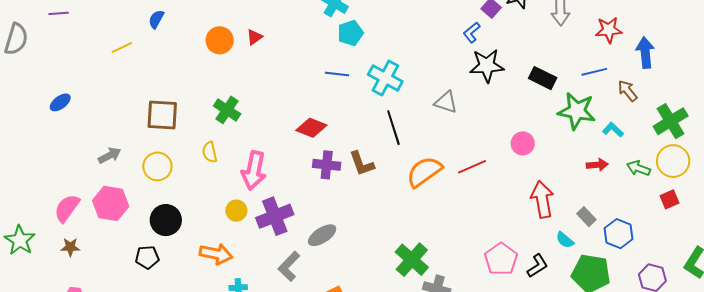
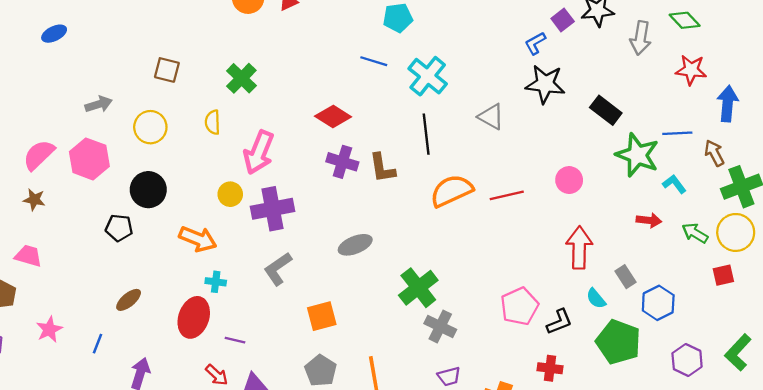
blue line: (594, 72) -> (677, 133), moved
brown arrow: (628, 91) -> (714, 153), moved
brown square: (162, 115) -> (167, 70), size x0.7
gray ellipse: (322, 235) -> (355, 245), moved

